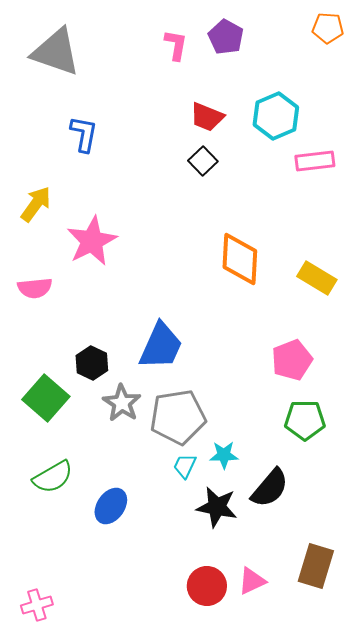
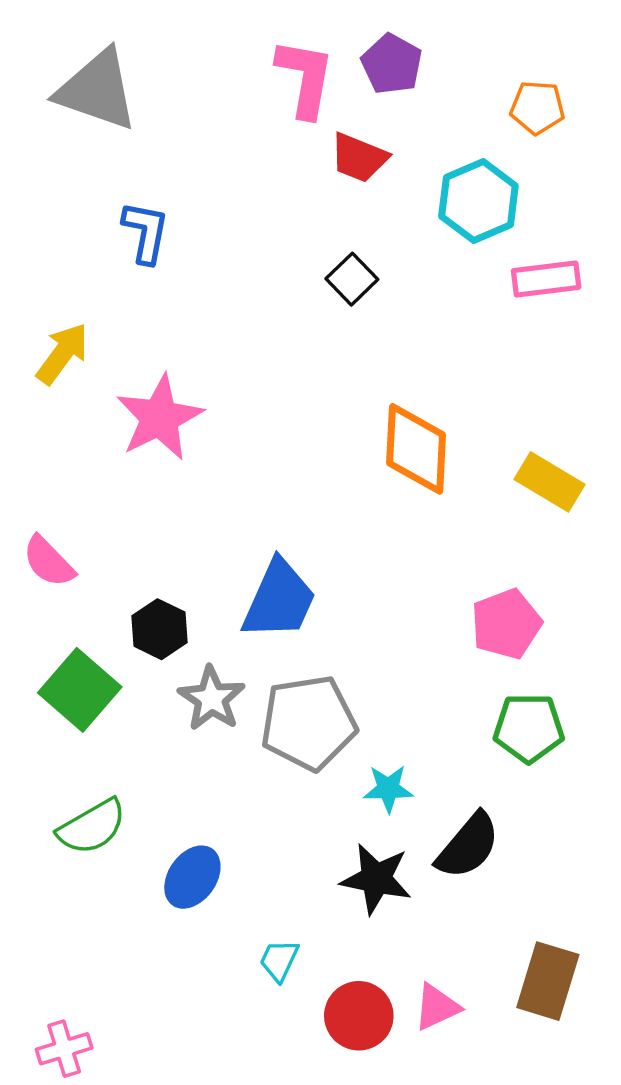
orange pentagon: (328, 28) -> (537, 107), moved
pink L-shape: (176, 45) -> (305, 78), size x1.5
red trapezoid: (207, 117) -> (359, 158), moved
pink semicircle: (35, 288) -> (49, 562), moved, turned 52
cyan trapezoid: (185, 466) -> (279, 960), moved

